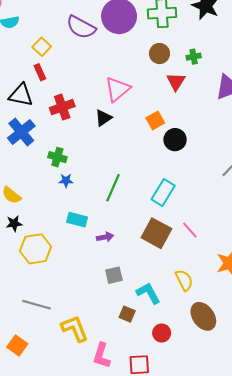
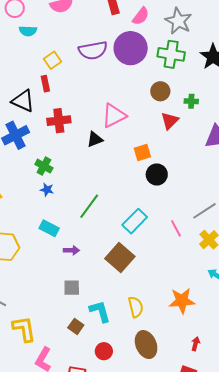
purple semicircle: (81, 27) -> (93, 50), turned -52
pink line: (190, 230) -> (176, 228), moved

